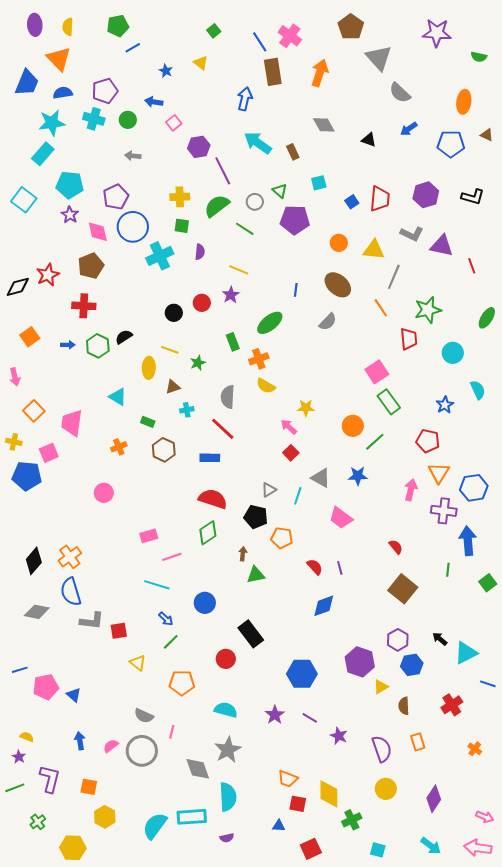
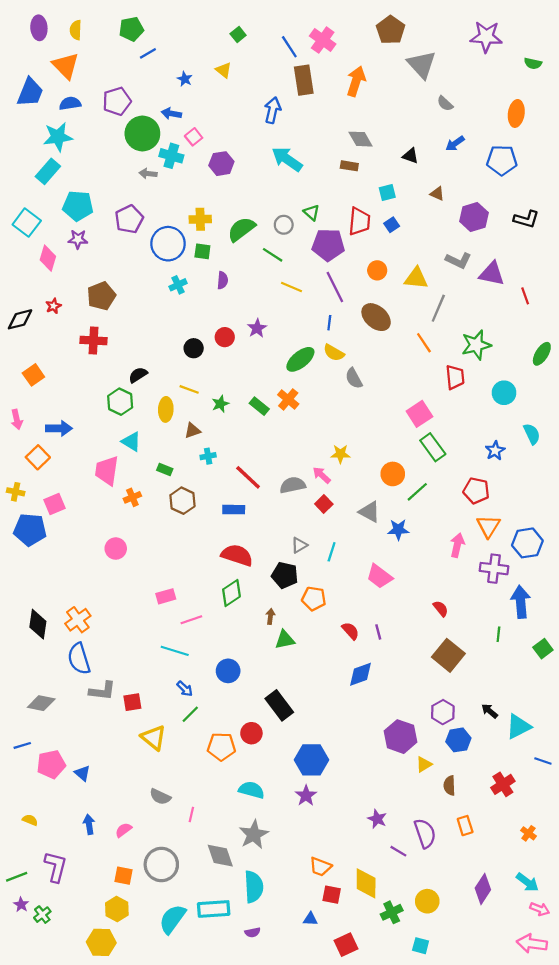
gray semicircle: (400, 93) -> (445, 103), size x0.7
cyan cross: (94, 119) -> (171, 156), moved
green circle: (128, 120) -> (142, 134), size x1.8
brown triangle: (487, 135) -> (437, 194), moved
brown rectangle: (293, 152) -> (349, 166), moved, turned -56
purple line: (223, 171) -> (335, 287), moved
cyan square: (319, 183) -> (387, 192), moved
red trapezoid: (380, 199) -> (359, 221), moved
purple star: (70, 215) -> (78, 239), turned -30
blue circle: (133, 227) -> (168, 244), moved
pink diamond: (98, 232) -> (48, 258), moved, turned 30
cyan cross: (160, 256) -> (178, 285), size x0.6
yellow line: (239, 270) -> (292, 287), moved
red star: (48, 275) -> (53, 306), size x0.6
gray semicircle: (328, 322) -> (354, 378), moved, turned 108
green rectangle: (233, 342) -> (259, 406), moved, turned -30
blue arrow: (68, 345) -> (59, 428), moved, size x1.6
green hexagon: (98, 346) -> (120, 402), moved
orange cross: (259, 359) -> (288, 399), turned -30
yellow semicircle: (266, 386) -> (334, 353), moved
gray semicircle: (228, 397) -> (293, 485), moved, turned 75
pink trapezoid: (72, 423) -> (107, 471), moved
gray triangle: (321, 478) -> (369, 512), moved
black diamond: (34, 561) -> (38, 624), turned -32
gray diamond: (37, 612) -> (41, 703), moved
yellow triangle: (138, 663) -> (154, 738), size x1.4
blue hexagon: (302, 674) -> (312, 760), moved
orange pentagon: (182, 683) -> (221, 747), moved
purple line: (310, 718) -> (398, 851), moved
gray circle: (142, 751) -> (161, 864), moved
purple star: (19, 757) -> (21, 905), moved
orange square: (89, 787) -> (124, 876), moved
yellow circle: (386, 789) -> (427, 901), moved
cyan arrow: (431, 846) -> (527, 882), moved
yellow hexagon: (73, 848) -> (101, 942), moved

